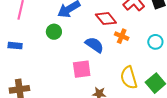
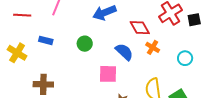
green circle: (54, 32) -> (85, 44), moved

